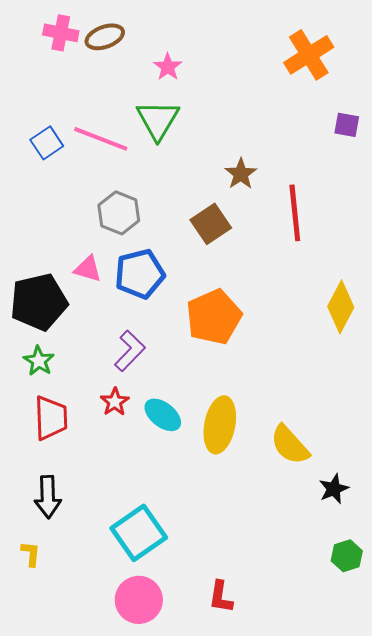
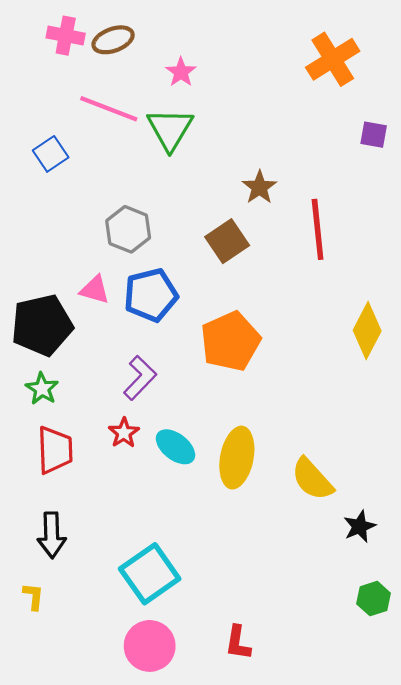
pink line: (101, 139) -> (109, 109), moved

